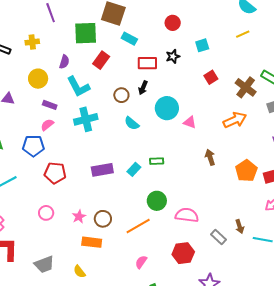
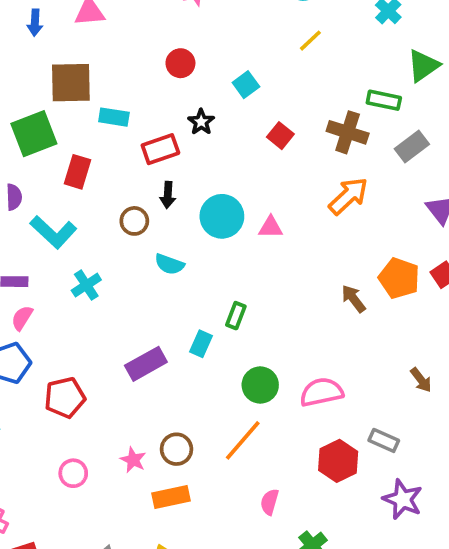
cyan cross: (86, 119) -> (86, 285), size x0.7
brown arrow: (210, 157) -> (354, 299), moved
green rectangle: (157, 161) -> (236, 316), turned -48
gray rectangle: (219, 237) -> (384, 440), moved

